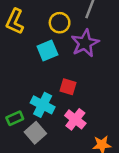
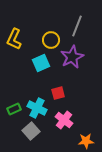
red square: (68, 87) -> (58, 93), turned -32
green rectangle: (15, 118) -> (14, 109), moved

